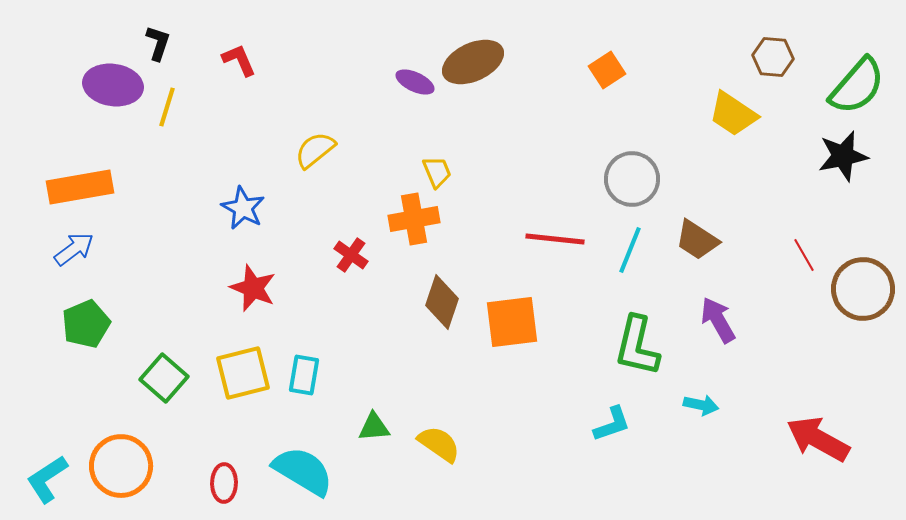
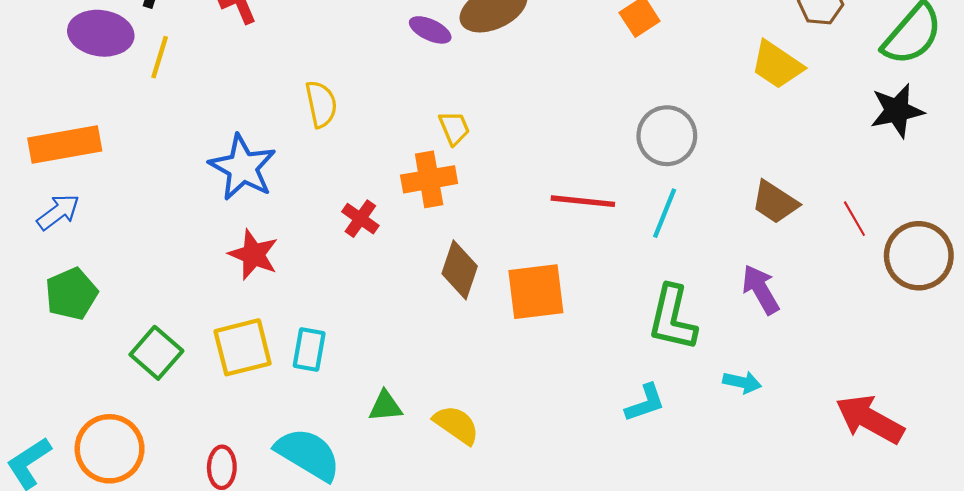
yellow semicircle: (315, 150) -> (321, 104), turned 117
blue star: (243, 208) -> (243, 167), size x1.4
brown trapezoid: (697, 240) -> (775, 202), moved

